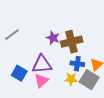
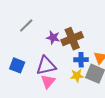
gray line: (12, 35) -> (26, 25), moved
blue square: (19, 73) -> (17, 65), moved

